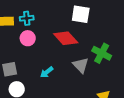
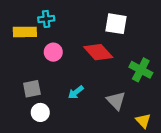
cyan cross: (27, 18) -> (46, 19), moved
gray triangle: (81, 65) -> (116, 101), moved

